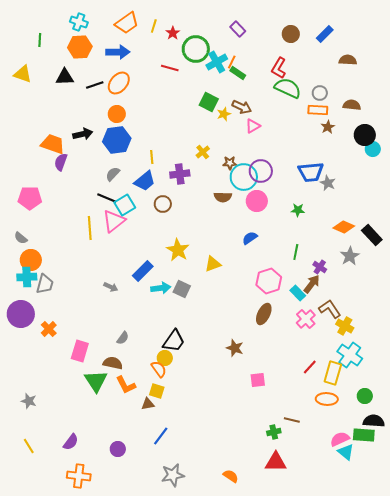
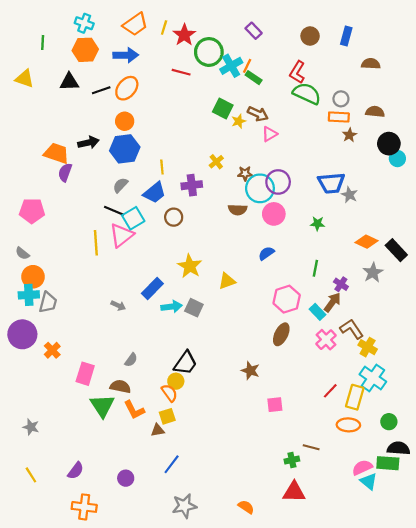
red star: (173, 33) -> (184, 35), size x1.5
blue rectangle: (325, 34) -> (346, 36), turned -30
yellow square: (157, 391) -> (167, 416), turned -35

